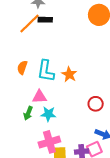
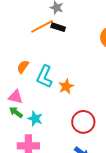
pink triangle: (39, 97) -> (16, 97), moved
red circle: (96, 104) -> (83, 122), size x1.5
green arrow: (28, 113) -> (16, 112), turned 88

